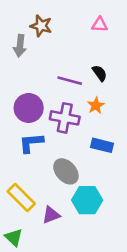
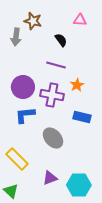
black semicircle: (100, 73) -> (61, 40), moved
cyan hexagon: (87, 200) -> (79, 185), moved
purple triangle: (51, 215) -> (50, 178), moved

